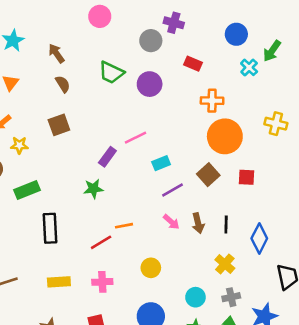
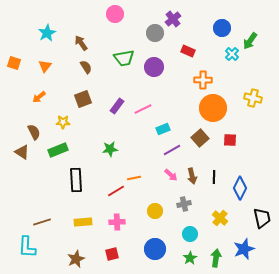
purple cross: (174, 23) -> (173, 19), turned 35
green trapezoid: (111, 73) -> (124, 58), turned -35
yellow star: (19, 145) -> (63, 122), moved
purple rectangle: (107, 157) -> (117, 106), moved
yellow cross: (225, 264) -> (220, 218), moved
gray cross: (231, 297) -> (184, 204), moved

